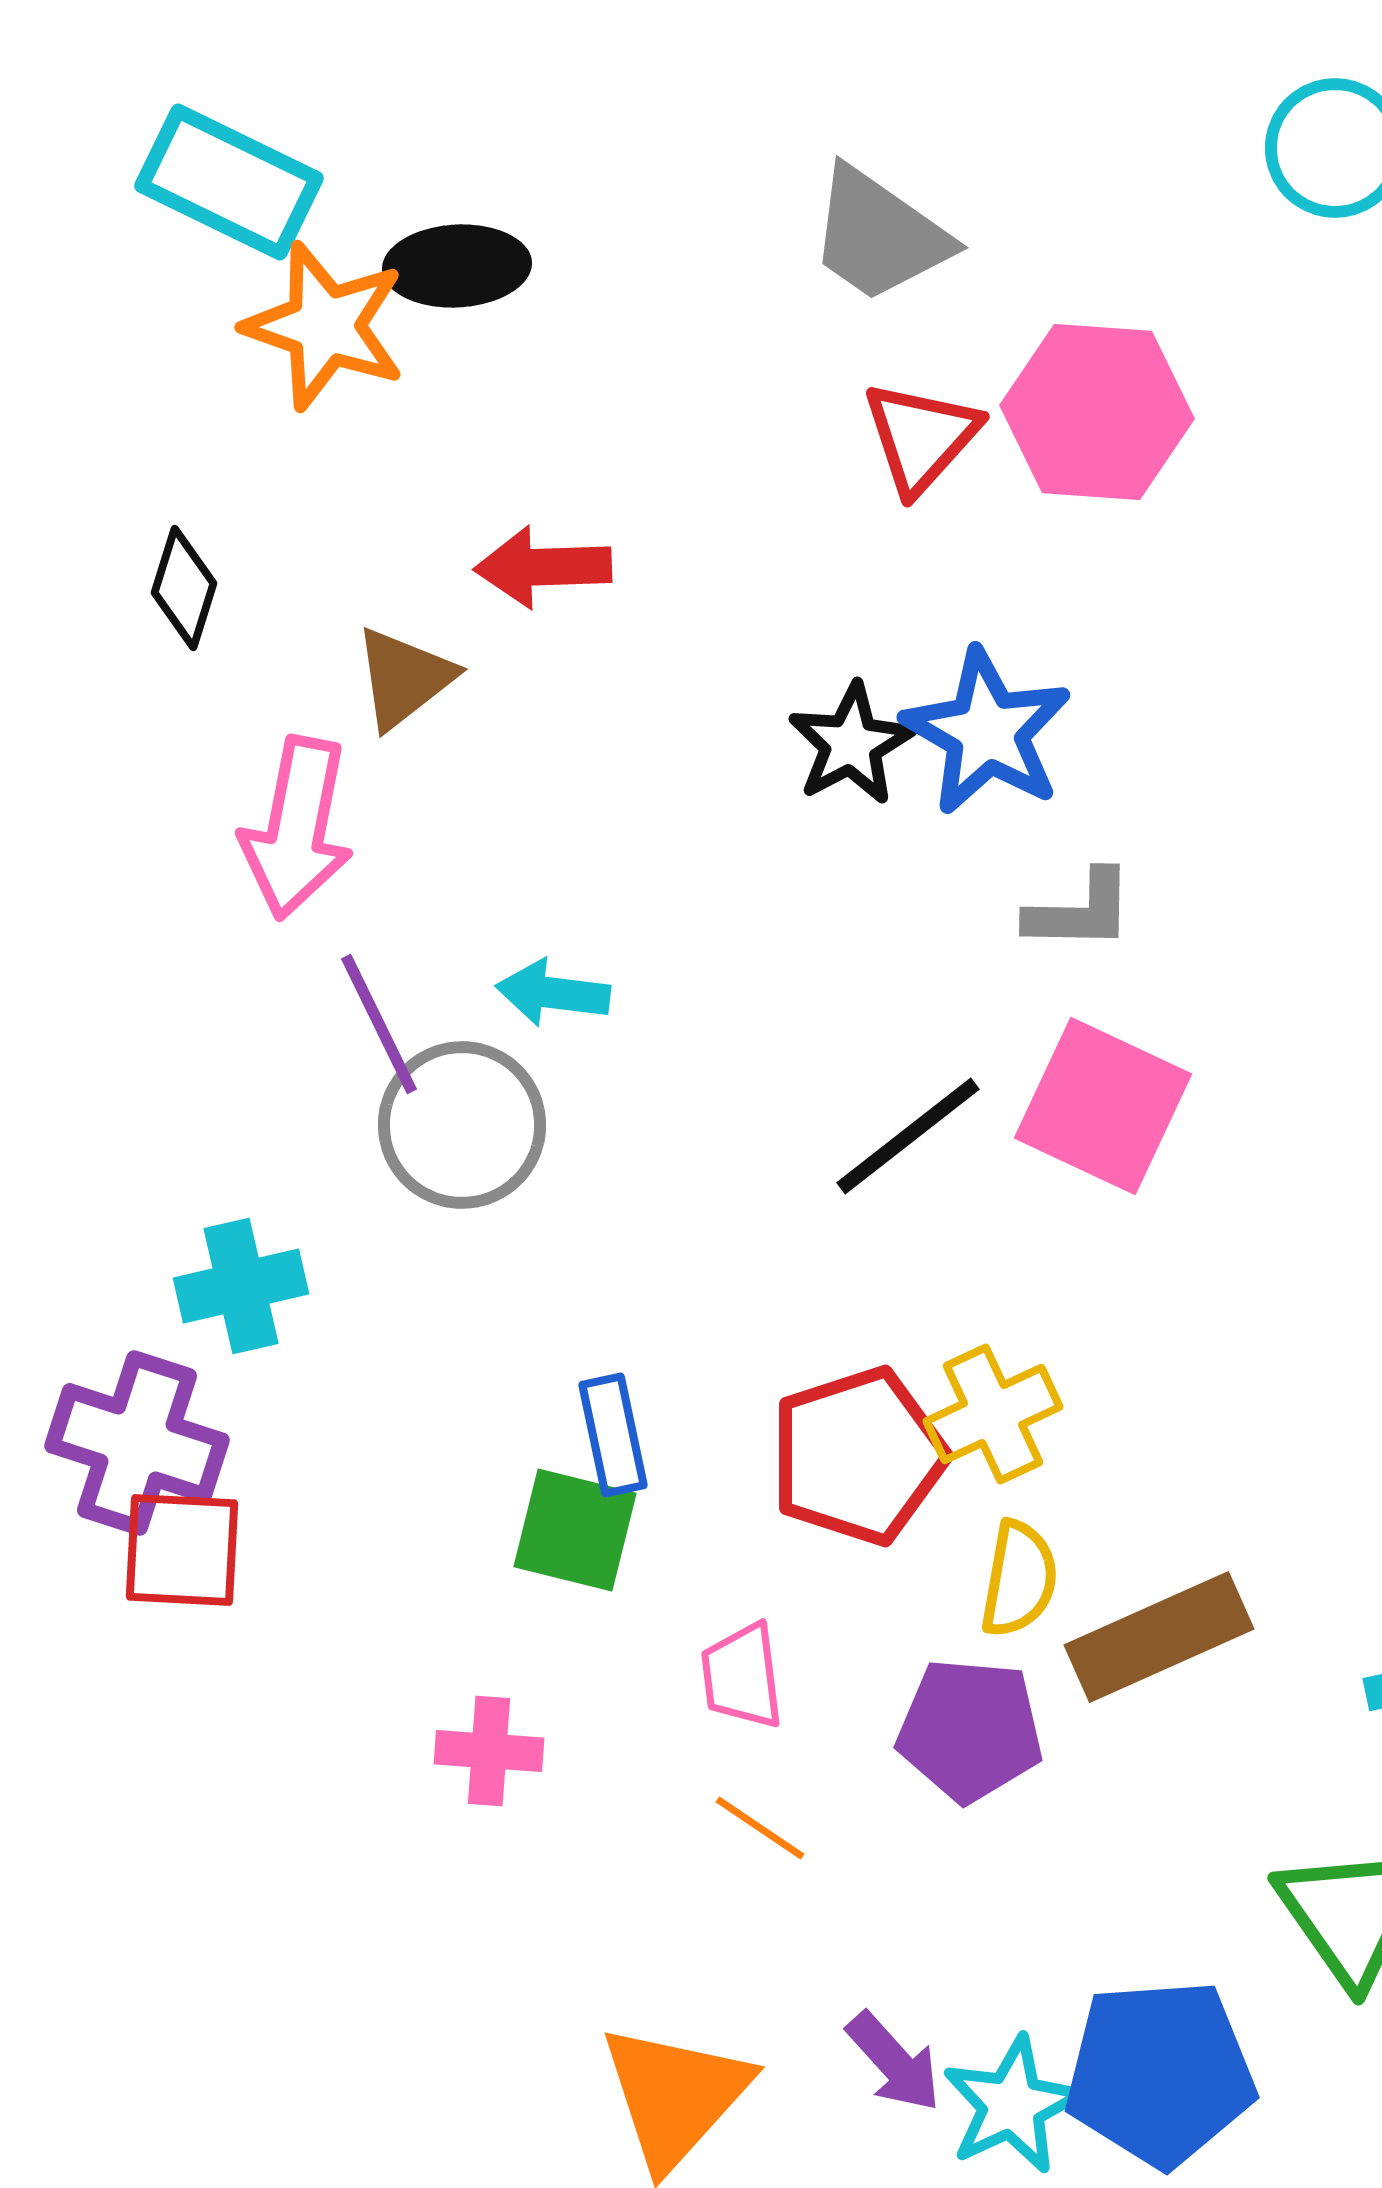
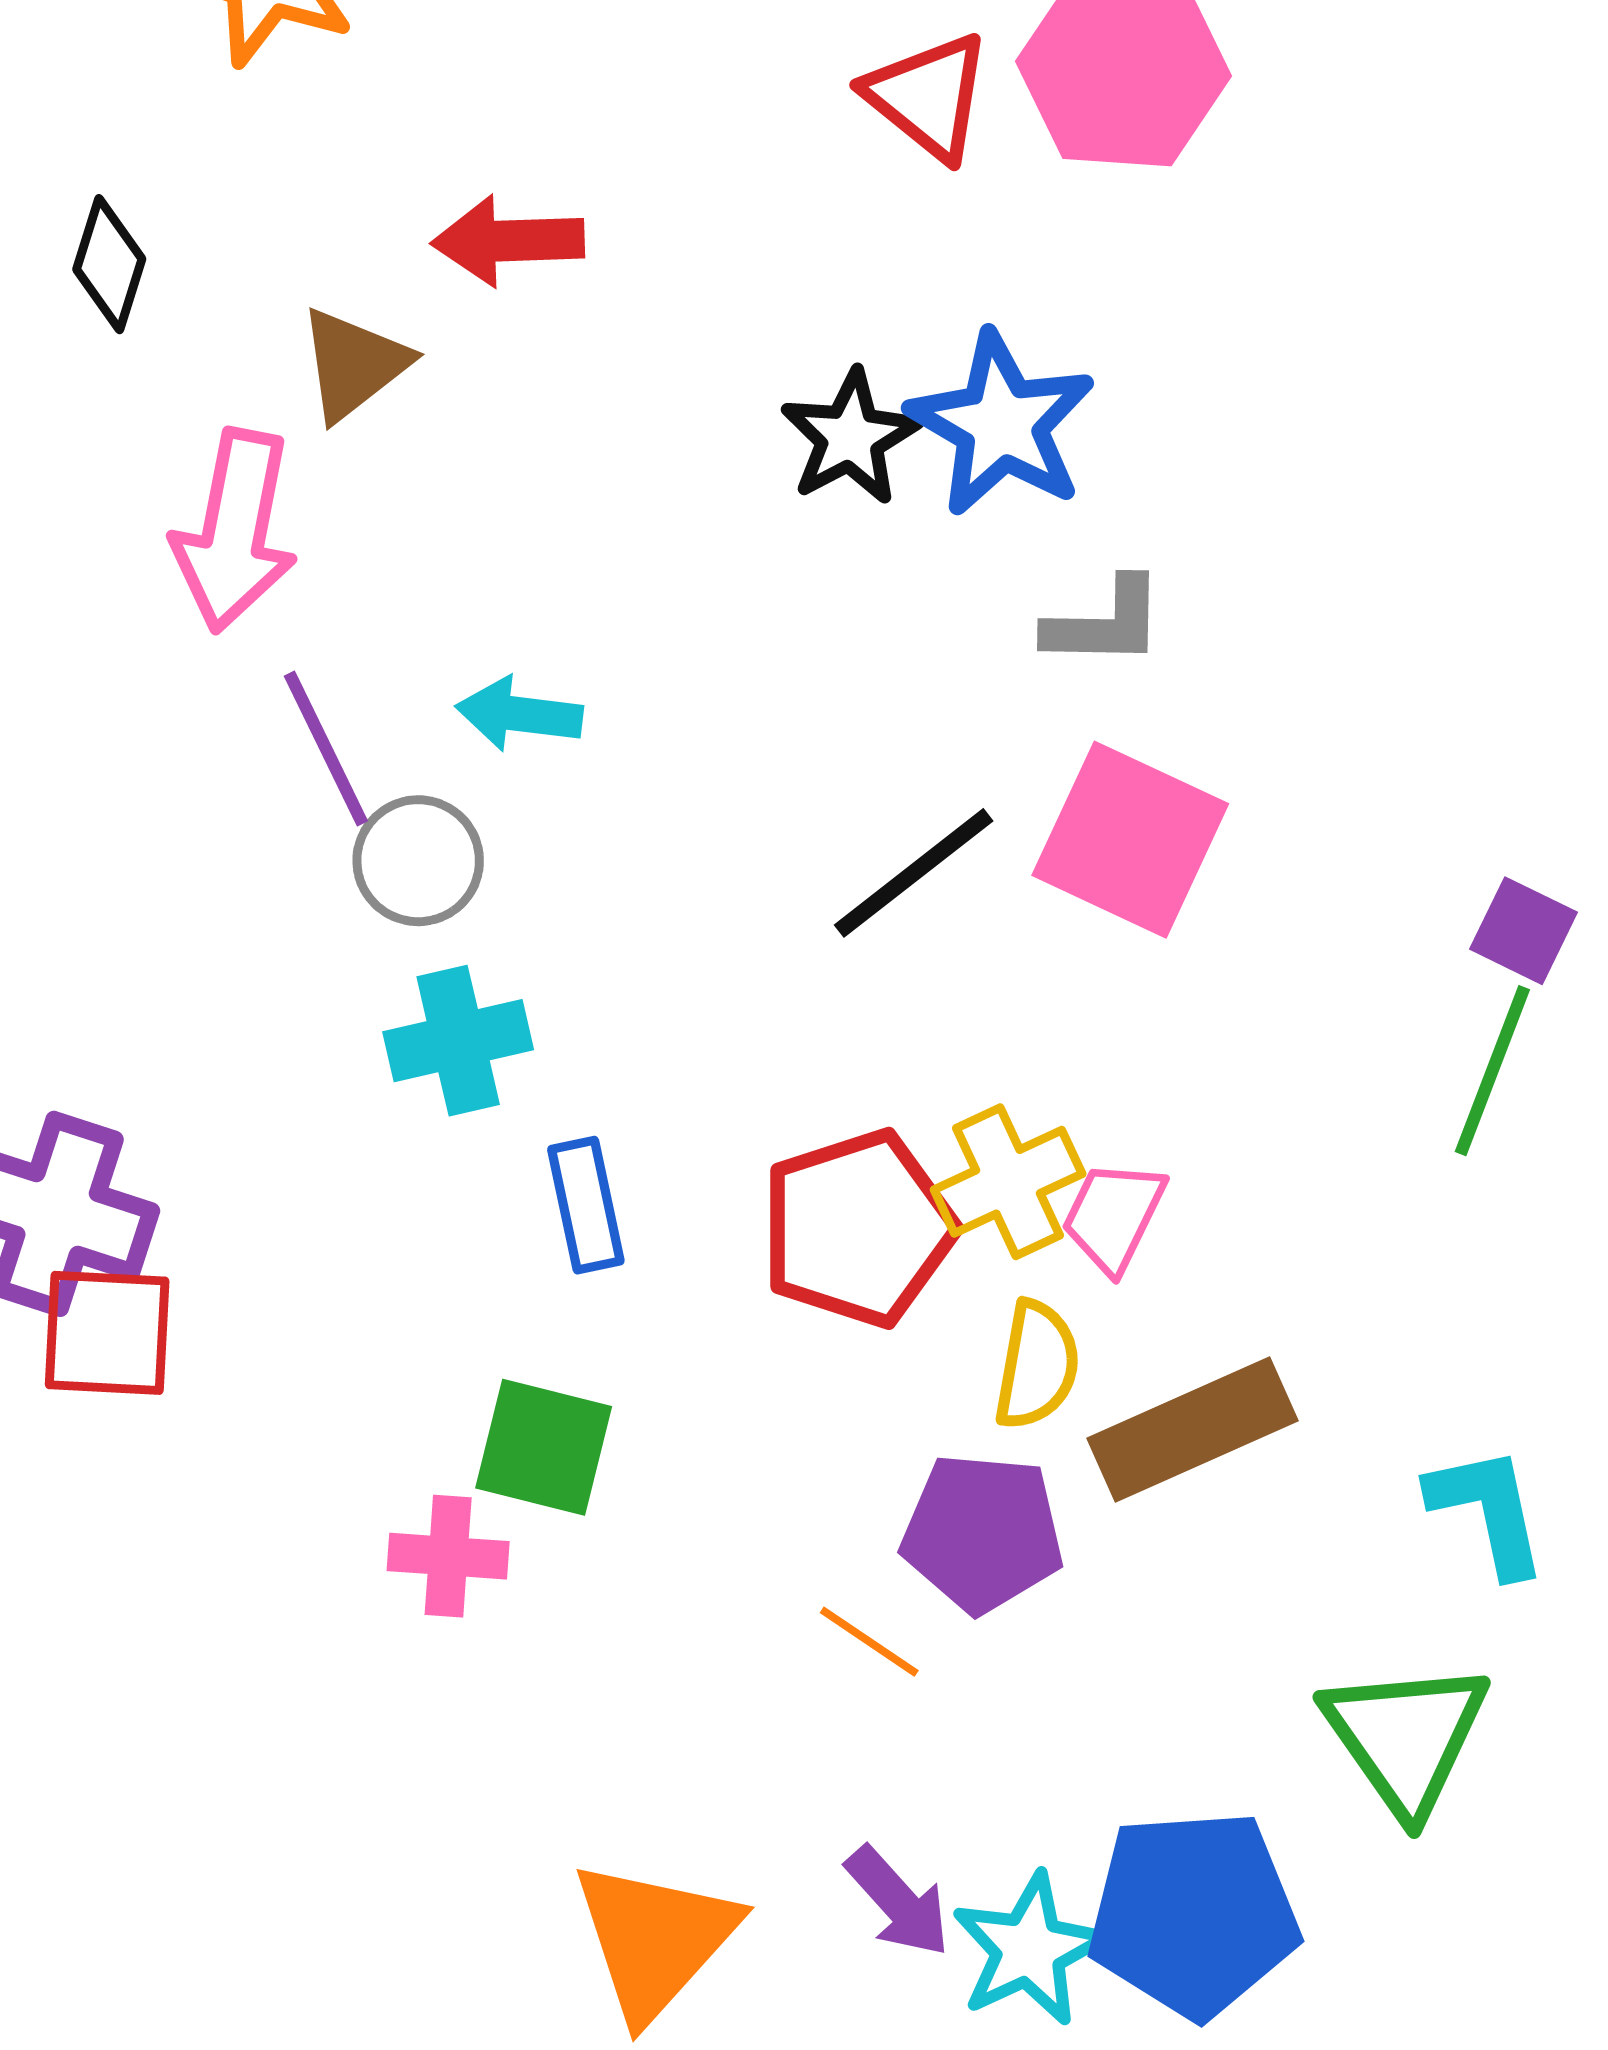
red triangle: (921, 437) -> (928, 96), turned -33
gray circle: (462, 1125) -> (418, 861), size x0.7
cyan cross: (241, 1286) -> (458, 1041), moved
green square: (575, 1530) -> (544, 1447), moved
pink trapezoid: (742, 1676) -> (1114, 1216), moved, turned 33
orange line: (760, 1828) -> (869, 1642), moved

